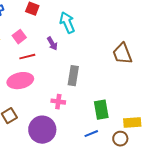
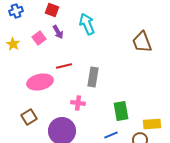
purple arrow: (52, 44) -> (58, 32), moved
brown trapezoid: (122, 54) -> (142, 42), moved
red line: (27, 57) -> (64, 66), moved

